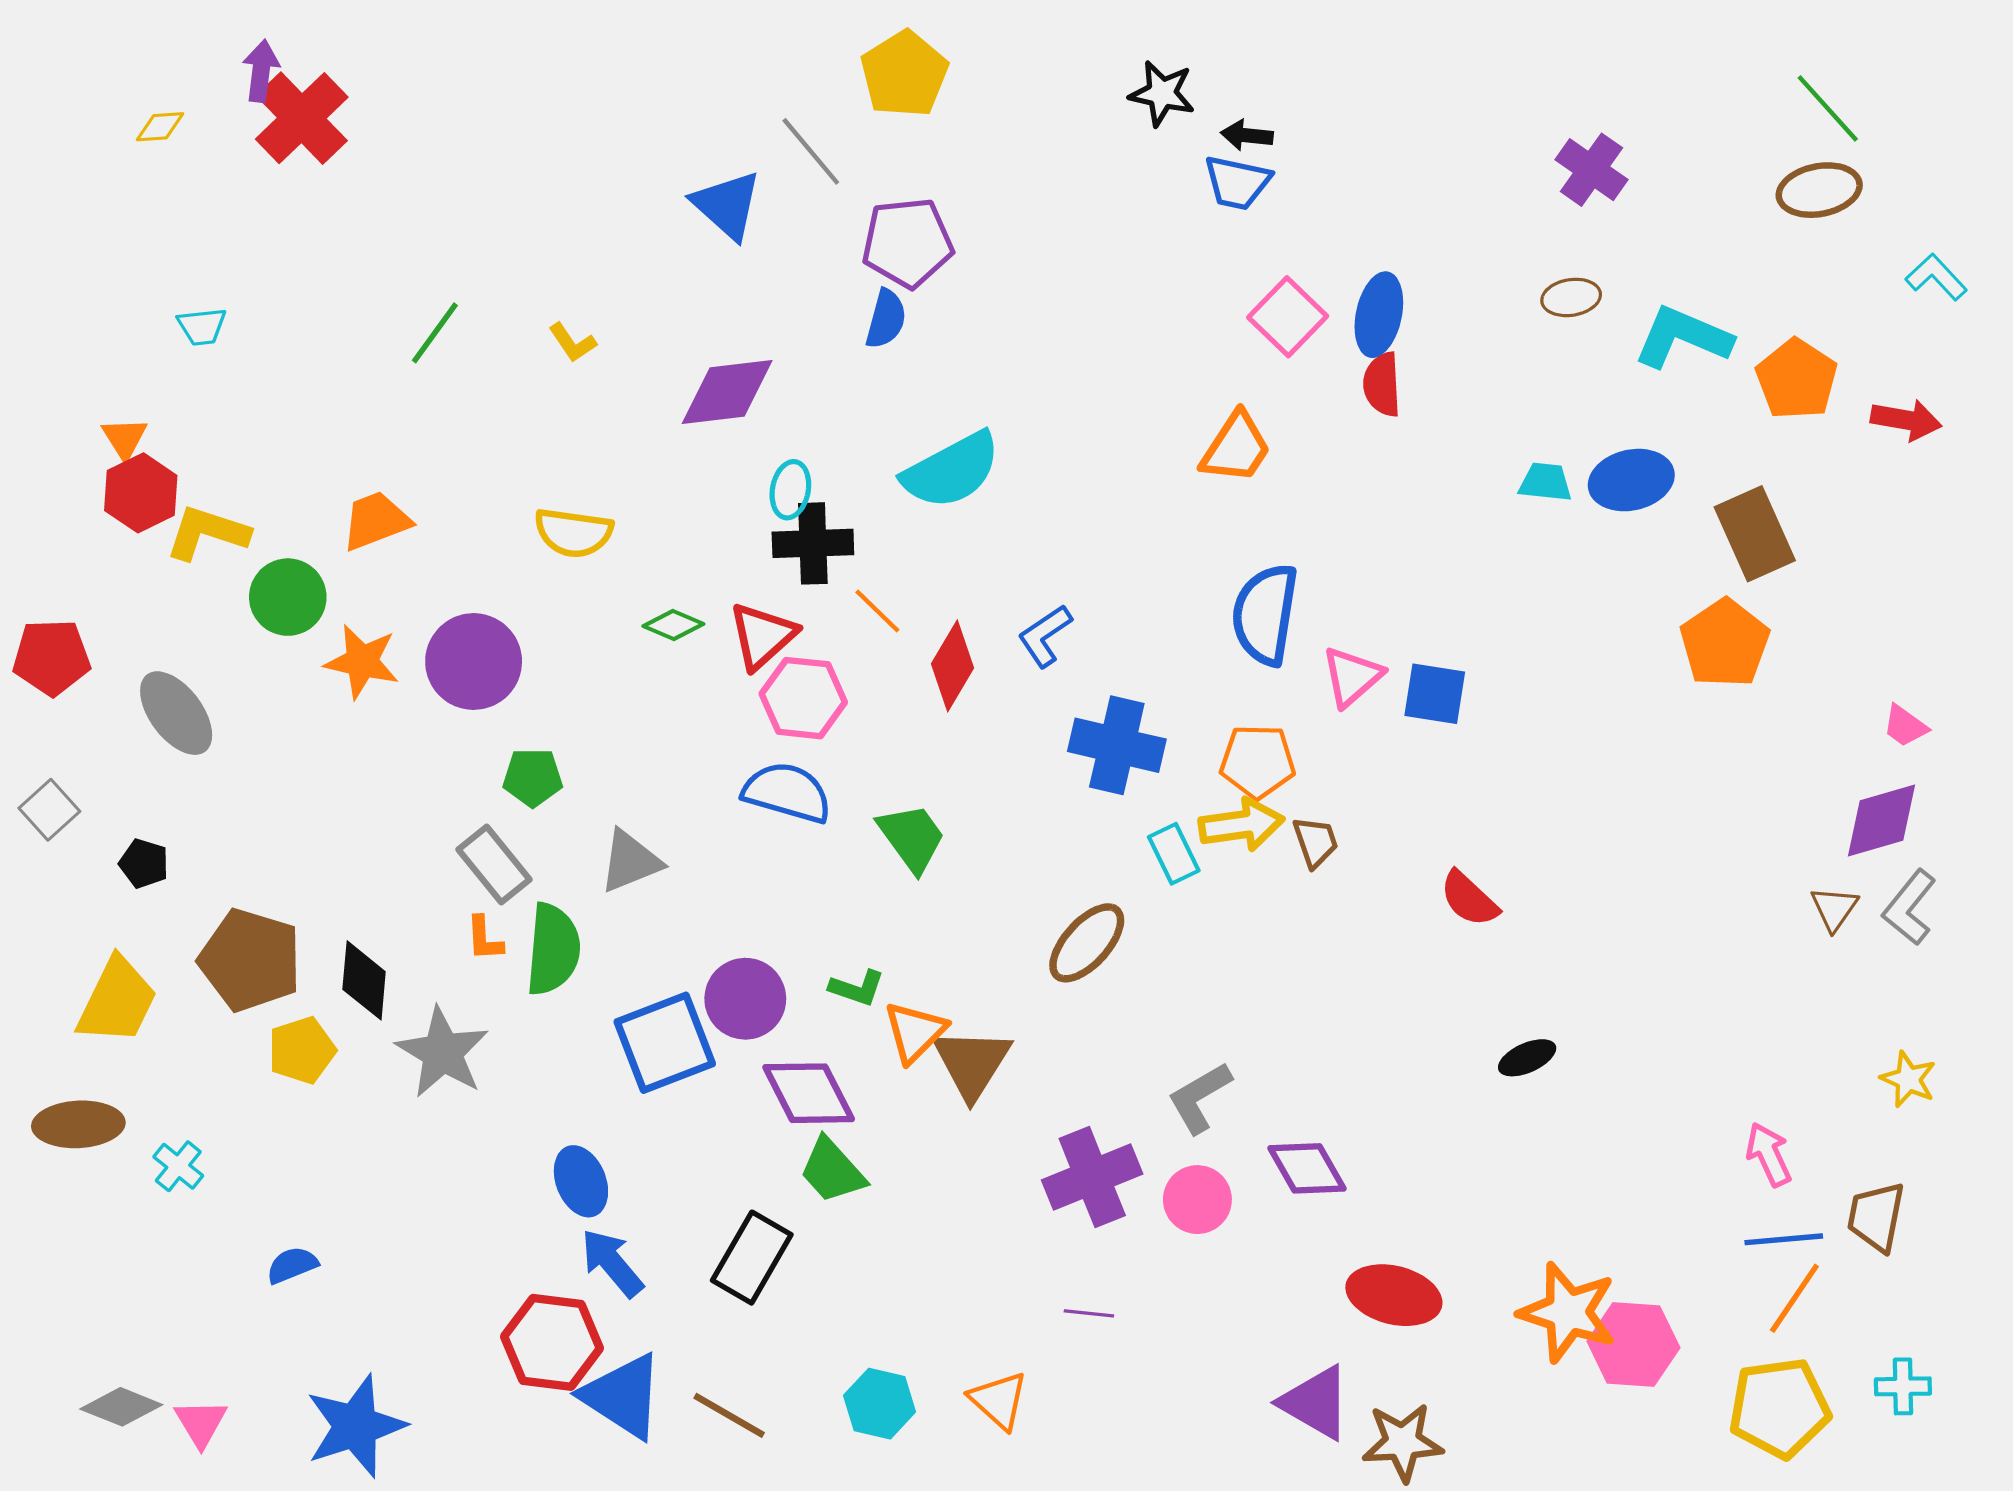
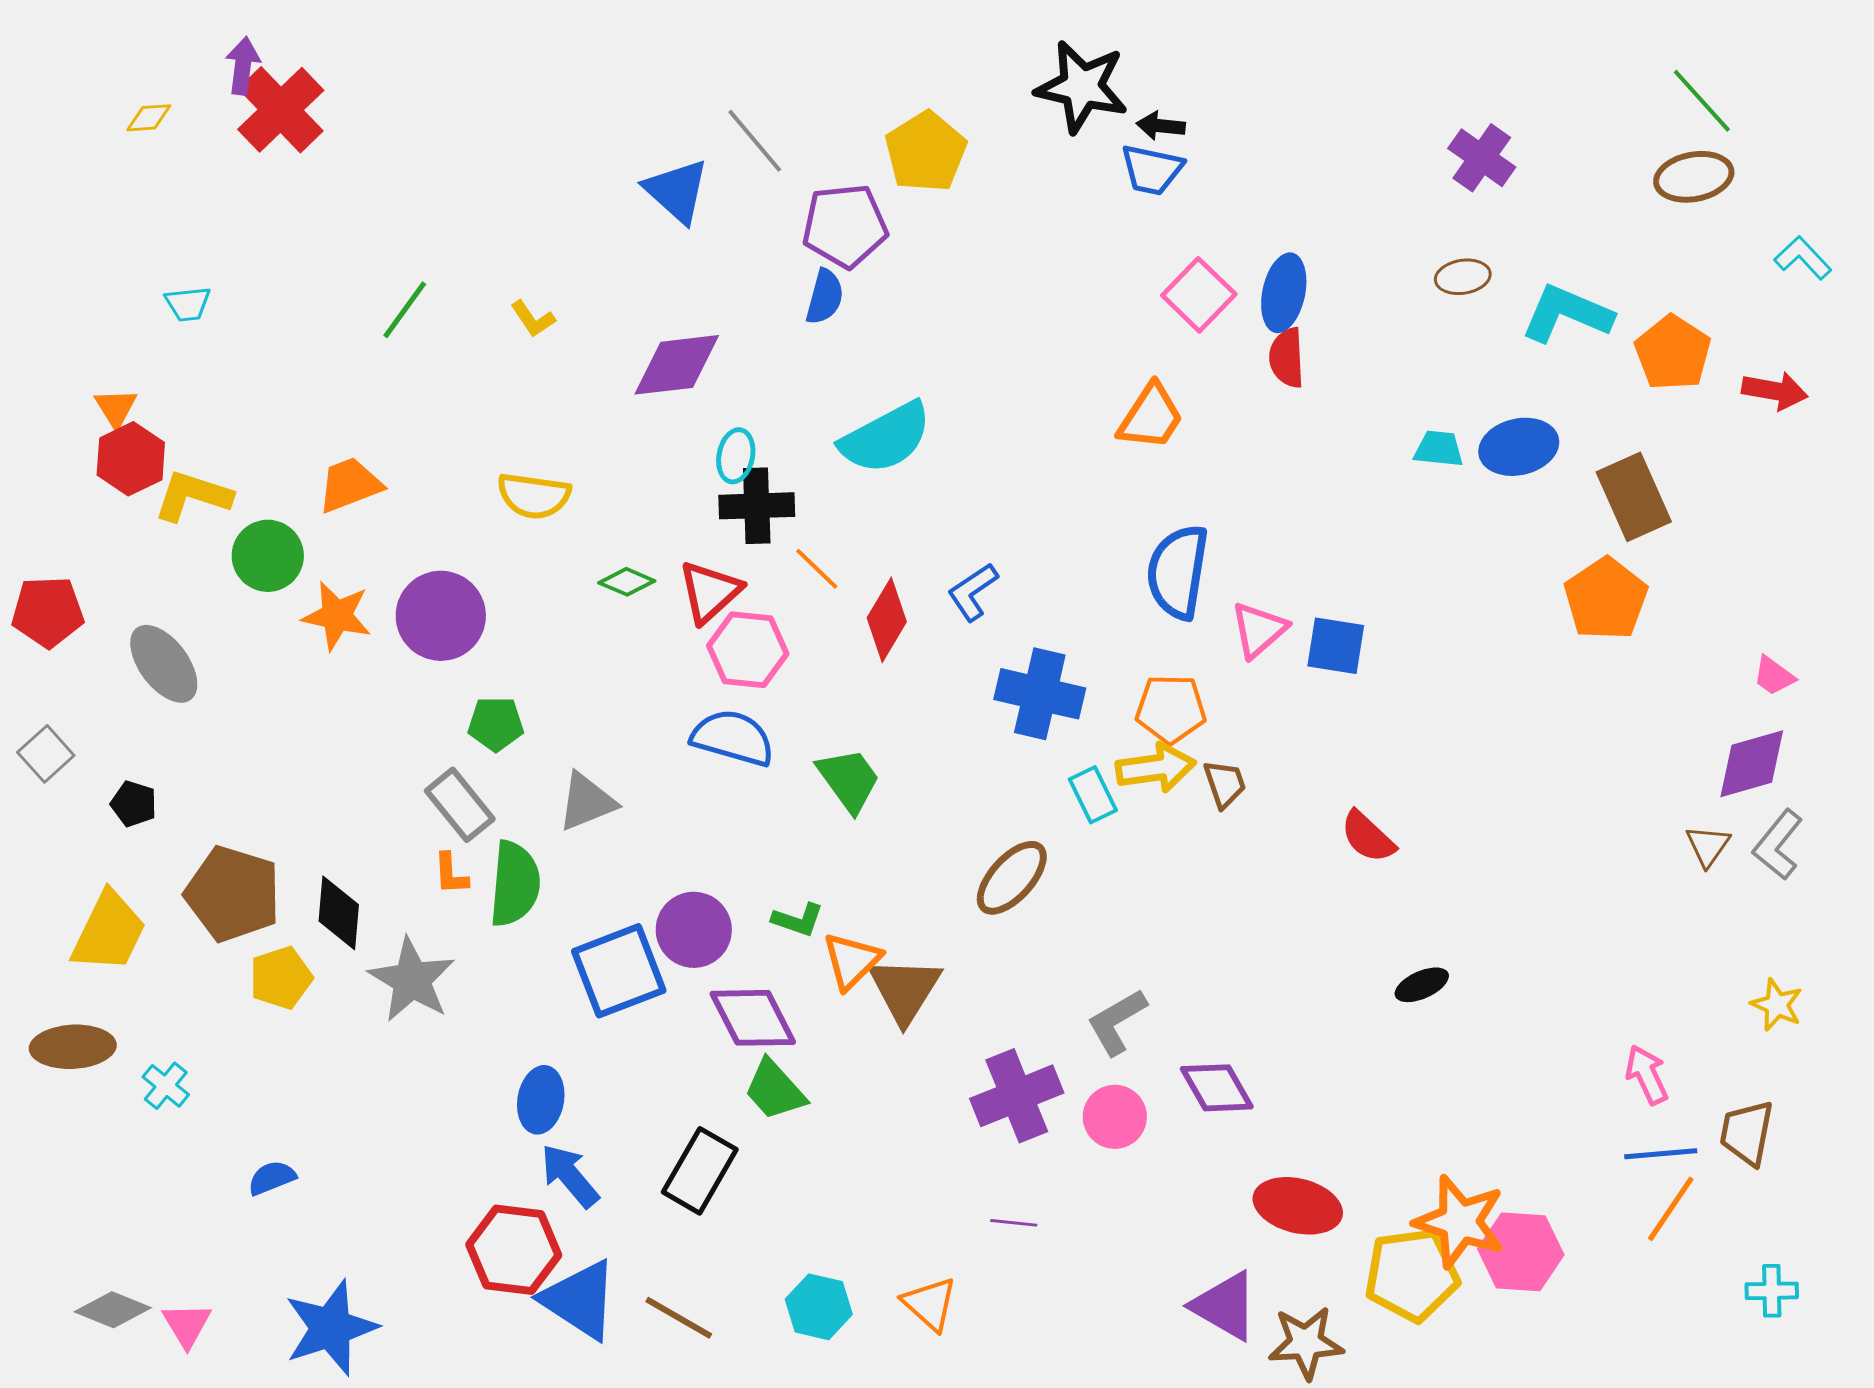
yellow pentagon: (904, 74) -> (926, 152), moved
black star: (1162, 93) -> (1082, 87), size x1.5
blue ellipse: (581, 1181) -> (541, 1100), turned 32
yellow pentagon: (1779, 1408) -> (1412, 1275), moved

